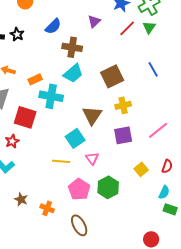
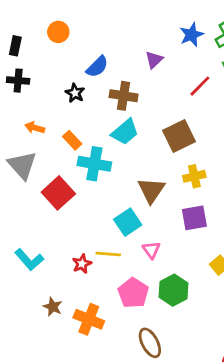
red line: (127, 28) -> (200, 86), moved
black star: (17, 34) -> (75, 93), moved
orange rectangle: (35, 79) -> (72, 140), turned 72
red square: (25, 117) -> (58, 193), turned 30
red star: (12, 141) -> (82, 264), moved
orange cross: (47, 208) -> (89, 319), size x1.5
brown ellipse: (79, 225) -> (150, 343), moved

